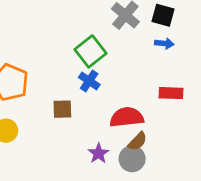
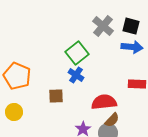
blue arrow: (164, 43) -> (132, 47), size x1.5

